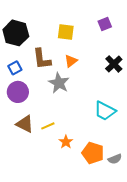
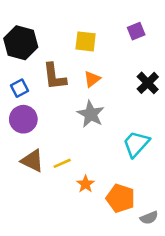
gray star: (59, 83) -> (91, 114), moved
cyan trapezoid: (105, 111) -> (136, 144), turned 105
gray semicircle: (115, 159) -> (149, 218), moved

